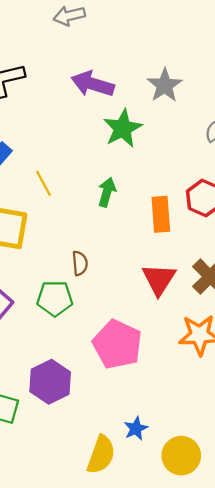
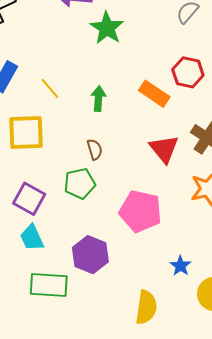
green arrow: (107, 192) -> (98, 99), moved
orange rectangle: (161, 214) -> (154, 94), turned -40
blue star: (136, 428) -> (180, 266), moved

